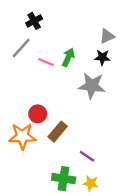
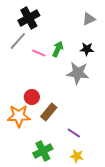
black cross: (34, 21) -> (29, 18), size x1.5
gray triangle: (107, 36) -> (89, 19), moved
green cross: (64, 179) -> (43, 151), moved, turned -36

